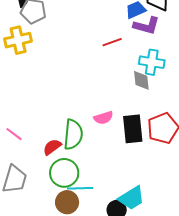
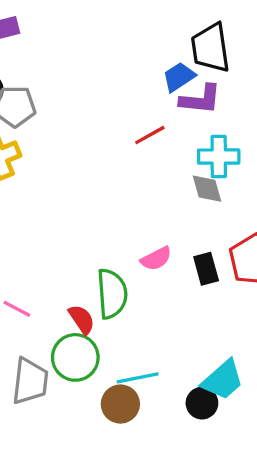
black rectangle: (133, 129) -> (206, 269), size x0.7
red semicircle: (52, 147) -> (82, 319), turned 102
green circle: (64, 173) -> (75, 357), moved

